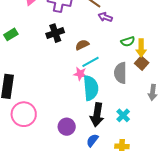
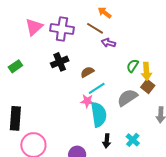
green semicircle: (128, 42) -> (133, 66), turned 144
gray semicircle: (120, 73) -> (127, 98), turned 60
black arrow: (97, 115) -> (107, 141), size x0.6

